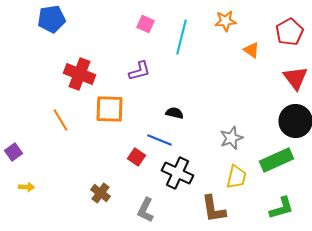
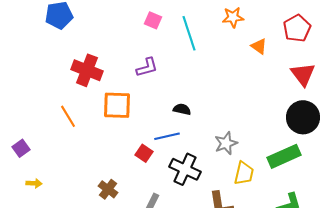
cyan line: (182, 37) -> (189, 33), turned -32
gray star: (232, 138) -> (226, 143), moved
blue line: (160, 140) -> (167, 136), turned -35

